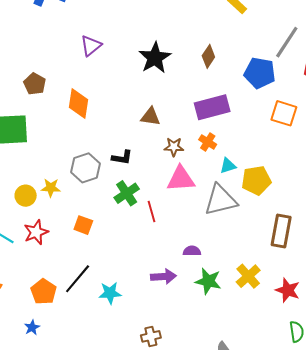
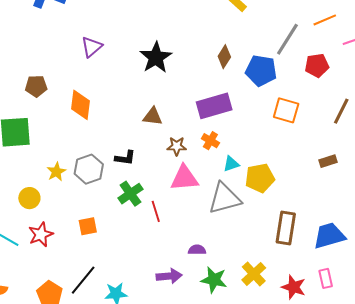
brown diamond: (208, 56) -> (224, 57), moved
brown pentagon: (35, 84) -> (36, 86), turned -30
yellow star: (51, 188) -> (56, 172), moved, turned -30
orange square: (83, 225) -> (88, 226), turned -30

